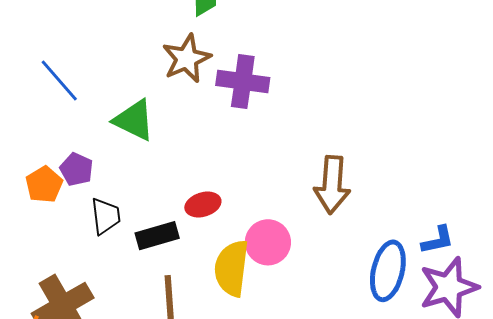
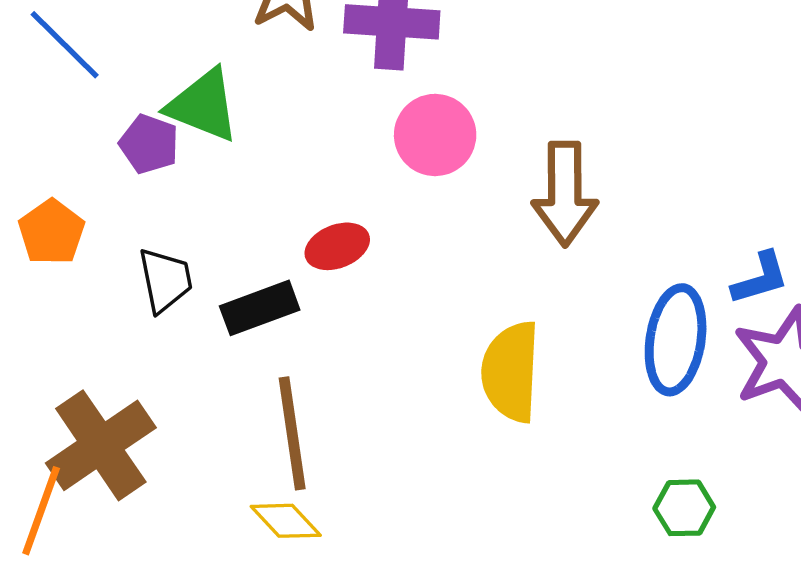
purple pentagon: (77, 169) -> (149, 144), moved
pink circle: (268, 242) -> (435, 135), moved
yellow semicircle: (232, 268) -> (511, 372), moved

